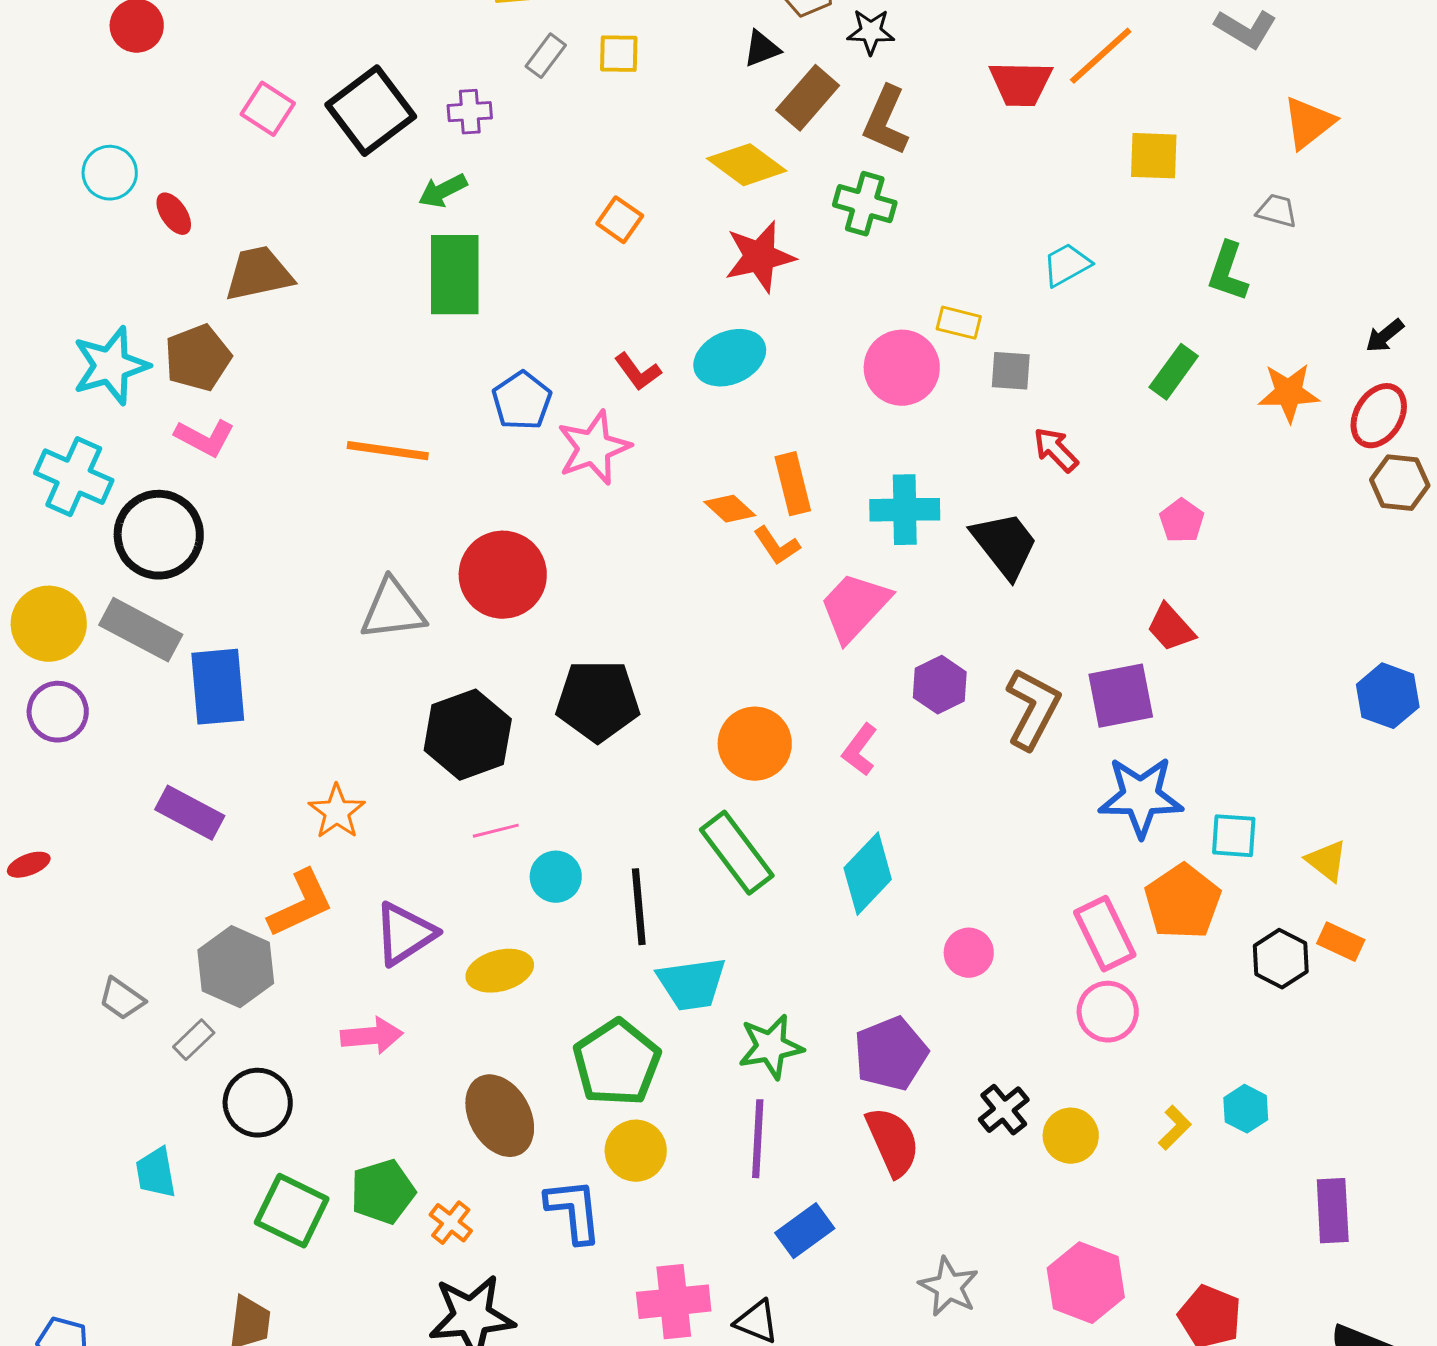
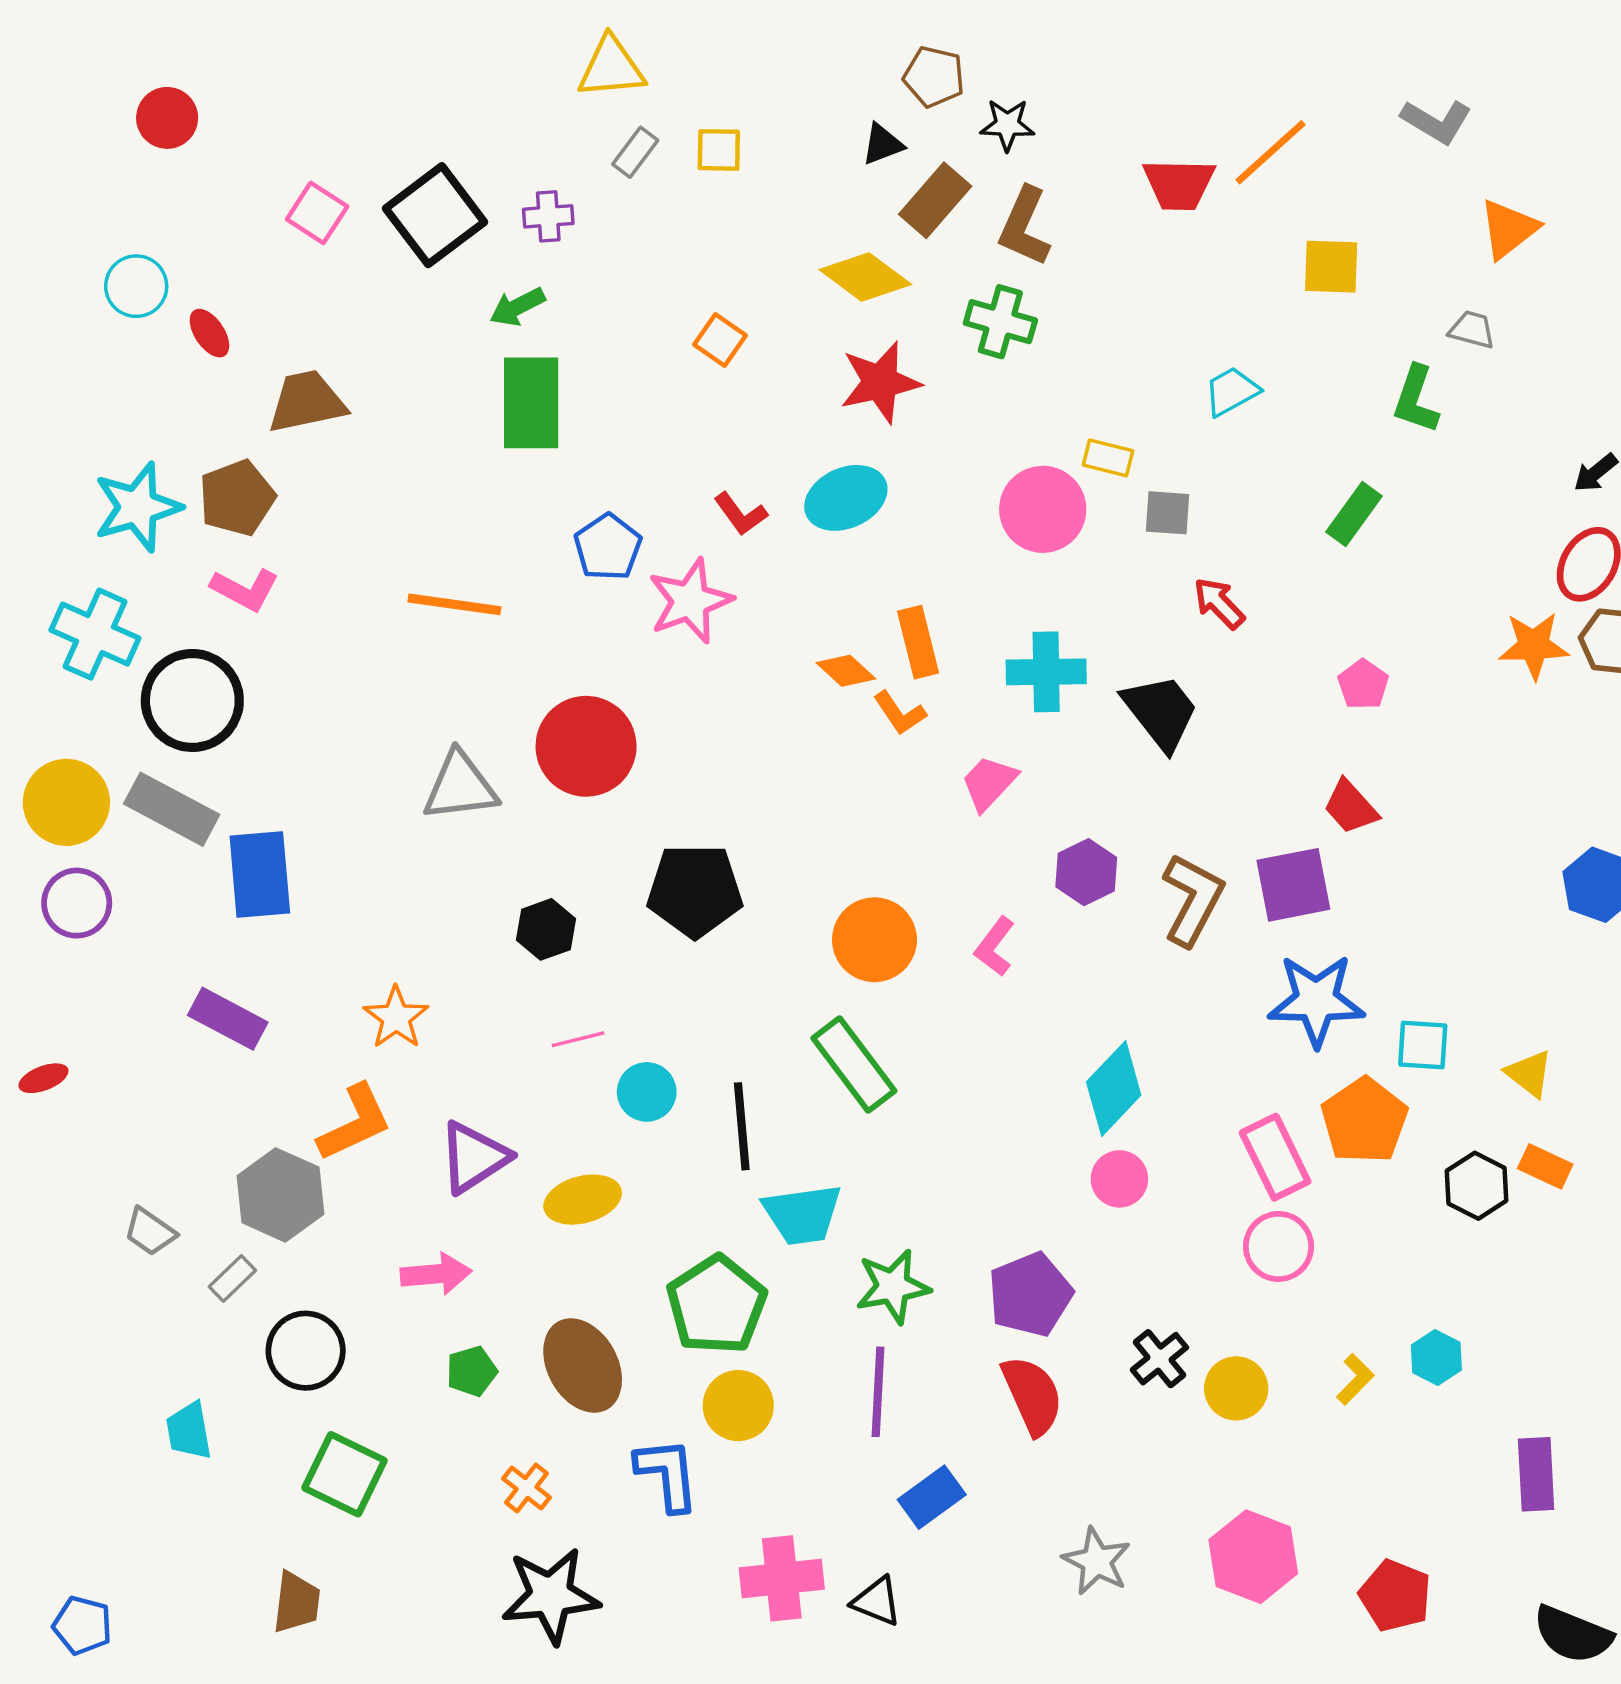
orange star: (1289, 393) -> (1534, 646), moved
pink trapezoid: (855, 607) -> (989, 783), size x0.7
black hexagon: (468, 735) -> (546, 929), size x0.6
cyan diamond: (868, 874) -> (1114, 1089), moved
green pentagon: (383, 1192) -> (472, 1371), moved, size x0.7

